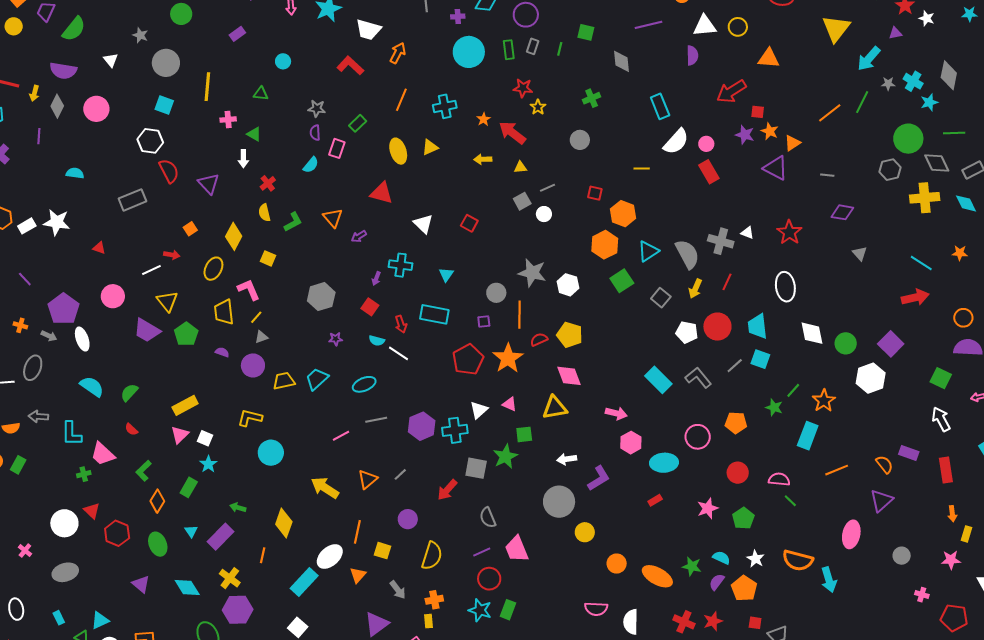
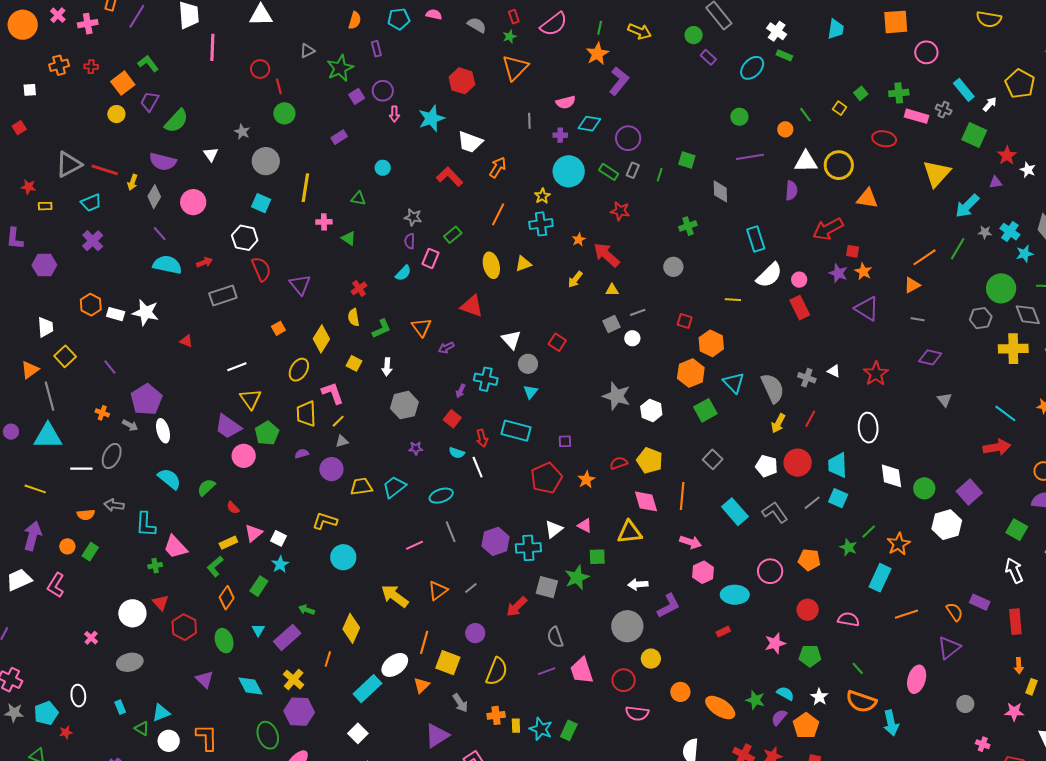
yellow circle: (738, 27) -> (839, 165), size x1.5
green rectangle: (509, 50) -> (609, 172), turned -54
yellow star: (538, 107) -> (542, 196), moved
purple line: (39, 136) -> (160, 234), moved, turned -49
orange triangle: (792, 143) -> (912, 285), moved
white arrow: (243, 159) -> (387, 367), moved
yellow arrow: (483, 159) -> (575, 279), turned -54
cyan semicircle: (75, 173) -> (167, 265), size x1.6
white rectangle: (27, 226) -> (116, 314), turned 42
gray cross: (721, 241) -> (807, 378), size x0.7
cyan triangle: (648, 251) -> (734, 383), turned -45
red arrow: (172, 255) -> (204, 262), moved, turned -35
gray circle: (496, 293) -> (528, 364), moved
pink circle: (113, 296) -> (244, 456), moved
gray square: (661, 298) -> (713, 459), moved
orange line: (520, 315) -> (682, 496), moved
purple semicircle: (222, 352) -> (302, 454), turned -40
white line: (398, 353) -> (478, 467), turned 30
orange star: (508, 358) -> (586, 480), size x0.6
yellow rectangle: (185, 405) -> (228, 543), moved, size x0.7
gray line: (376, 420) -> (451, 532), turned 75
red semicircle: (131, 429) -> (233, 508), moved
green line: (790, 501) -> (858, 668), moved
green pentagon: (743, 518) -> (810, 656), turned 30
yellow square: (382, 551) -> (448, 663), size x1.4
red circle: (489, 579) -> (624, 680), moved
pink semicircle: (596, 609) -> (637, 713), moved
yellow rectangle: (428, 621) -> (516, 726), moved

